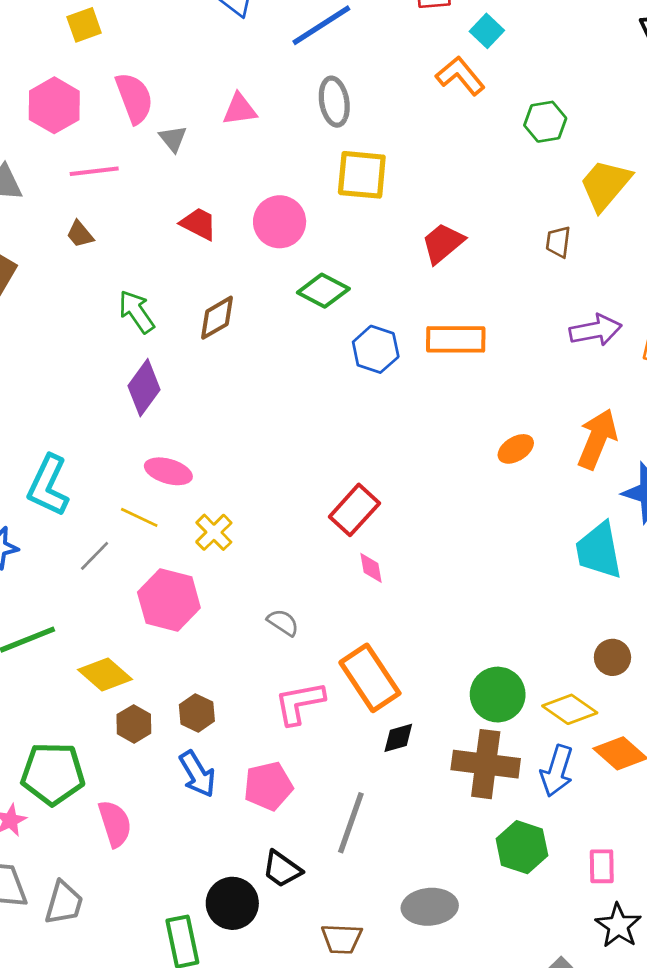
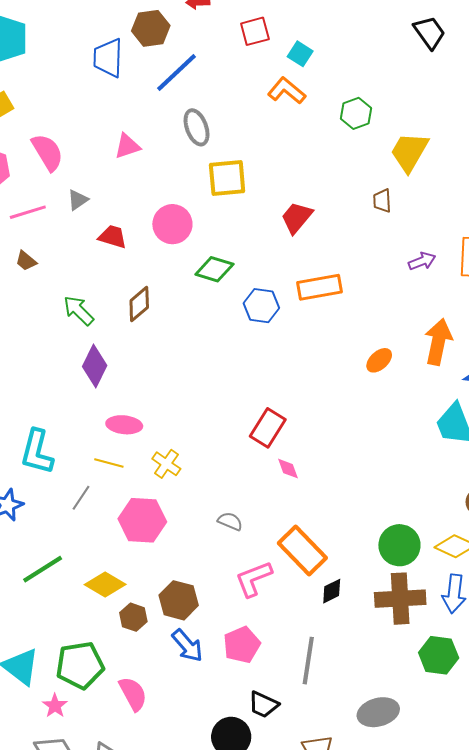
gray triangle: (173, 139) -> (78, 200), moved, turned 45
purple arrow: (596, 330) -> (422, 261), size x0.7
brown hexagon: (197, 713) -> (179, 600), size x1.4

